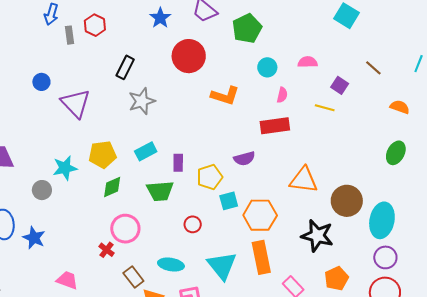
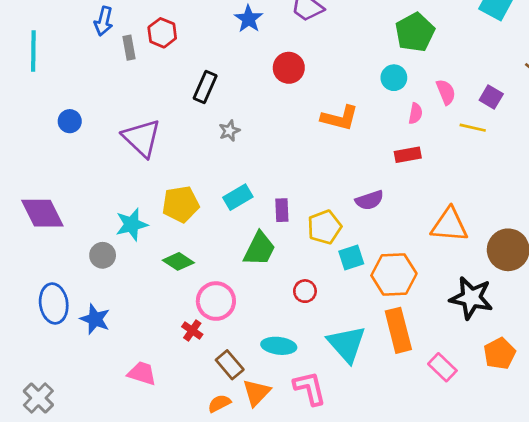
green pentagon: (247, 28) -> (415, 32), moved
red circle: (189, 56) -> (289, 68), size x0.7
pink semicircle: (308, 62) -> (446, 92), moved, turned 72
blue circle: (41, 82) -> (70, 121), moved
gray star: (142, 101) -> (229, 131), size x0.6
red rectangle: (275, 126) -> (408, 155), size x0.7
green diamond: (112, 187) -> (178, 261), moved, turned 60
green trapezoid: (160, 191) -> (259, 249), turned -56

